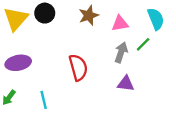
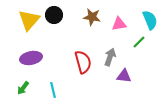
brown star: (89, 15) -> (92, 17), turned 30
gray arrow: (121, 52) -> (110, 57), moved

